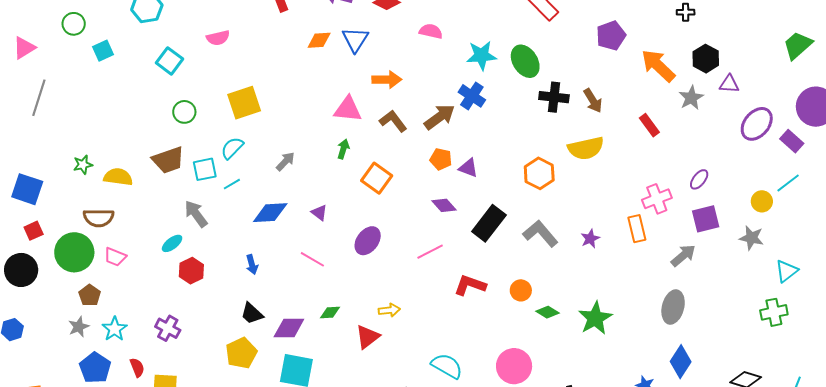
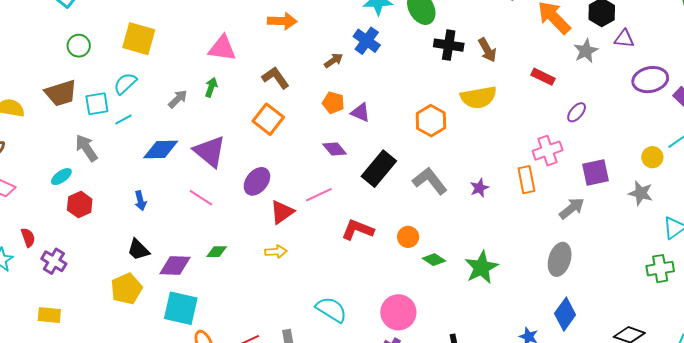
yellow square: (244, 103) -> (139, 39), turned 32
pink triangle: (348, 109) -> (222, 48), moved
brown arrow: (440, 117) -> (334, 60), size x0.6
brown L-shape: (393, 121) -> (275, 78), moved
purple ellipse: (757, 124) -> (650, 80), turned 36
red rectangle: (649, 125) -> (543, 77), turned -30
green arrow: (343, 149) -> (211, 87), moved
purple ellipse: (699, 179) -> (577, 112), moved
purple triangle: (319, 213) -> (210, 151), size x2.0
red triangle: (368, 337) -> (282, 212), moved
red semicircle: (137, 367) -> (28, 238), moved

